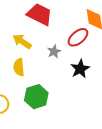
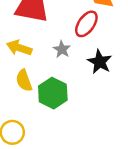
green hexagon: (36, 97) -> (53, 93), moved

